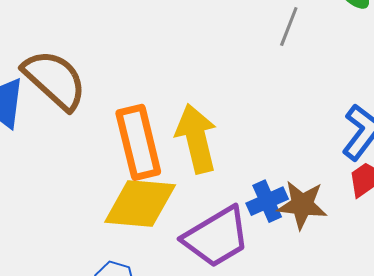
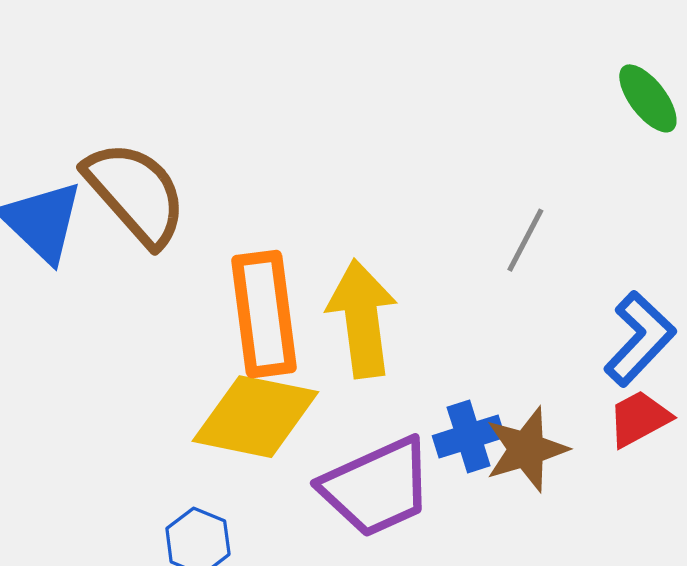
gray line: (289, 27) -> (525, 240), moved
brown star: (302, 205) -> (526, 449), turned -30

